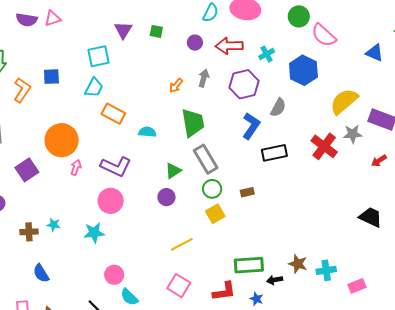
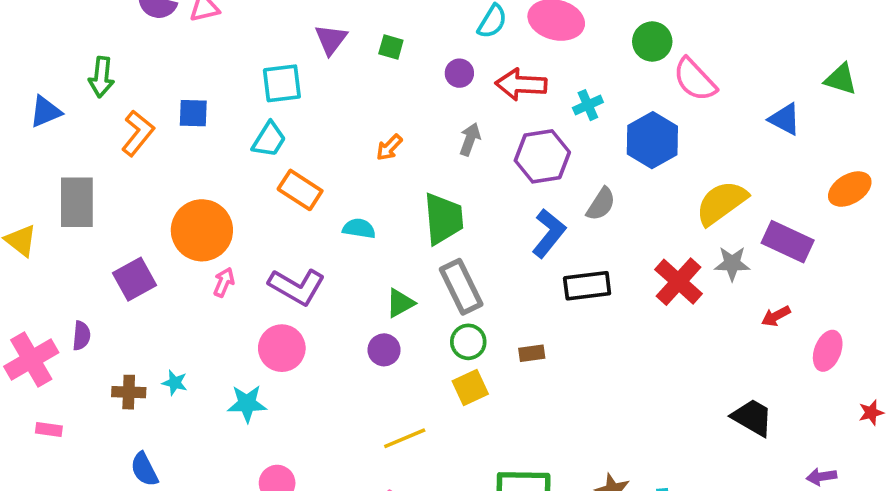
orange arrow: (176, 86) -> (389, 147), moved

